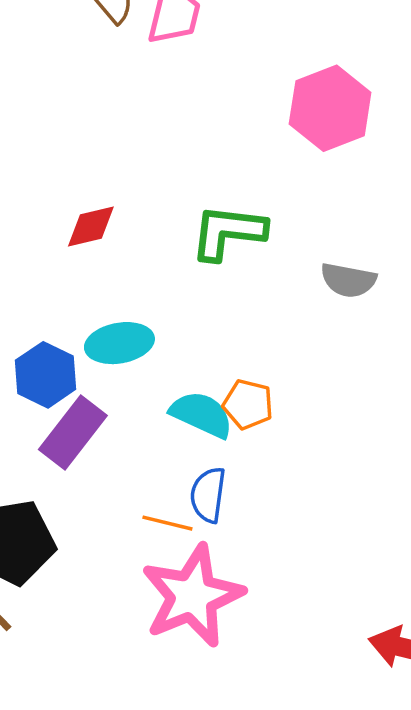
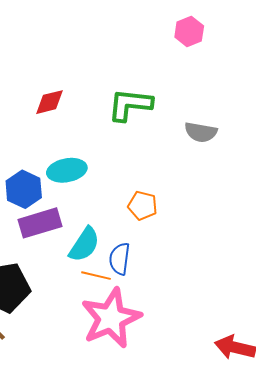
pink hexagon: (330, 108) -> (189, 31), size x0.6
cyan semicircle: (202, 414) -> (84, 245), moved, turned 99
purple rectangle: (73, 432) -> (40, 223), turned 36

